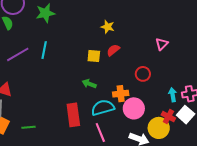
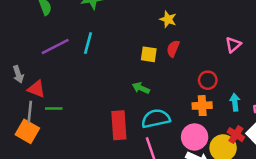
red semicircle: (113, 50) -> (173, 49), turned -32
orange cross: (121, 94) -> (202, 106), moved
cyan arrow: (173, 95) -> (235, 102), moved
pink circle: (134, 108) -> (195, 137), moved
green line: (29, 127) -> (54, 109), moved

